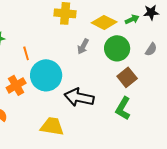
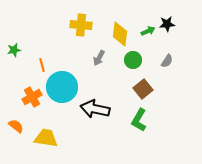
yellow diamond: (104, 22) -> (120, 34), turned 70
green circle: (117, 48) -> (133, 60), size x0.7
yellow trapezoid: (52, 126) -> (46, 138), moved

